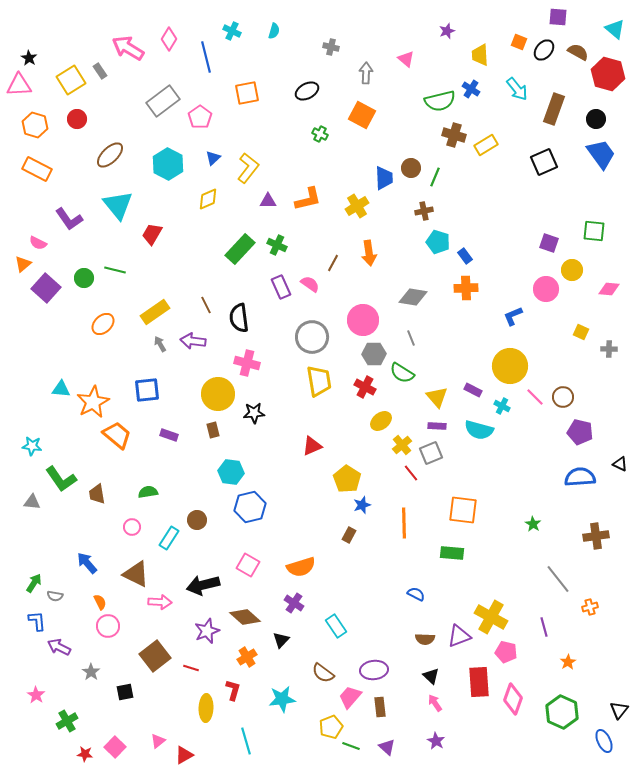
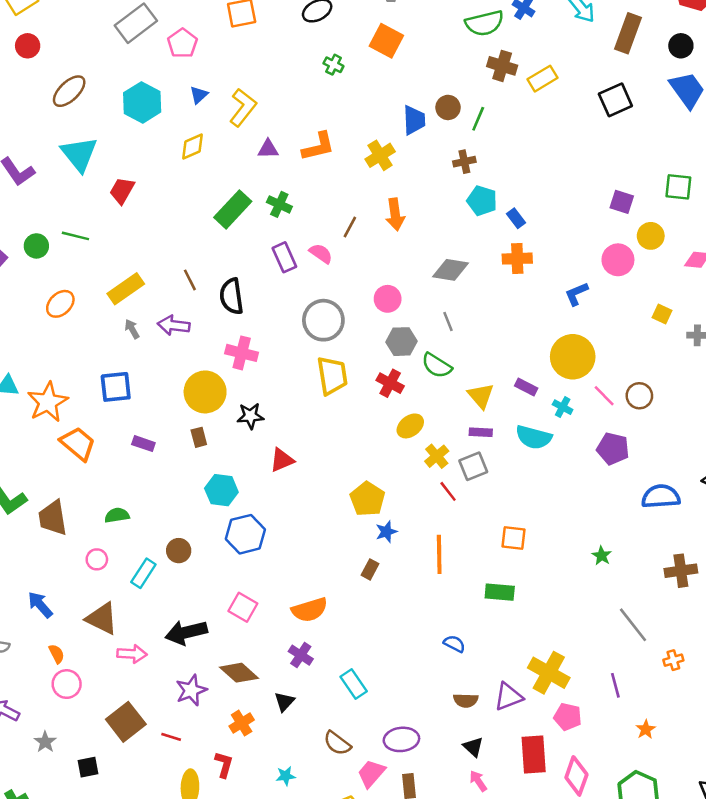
pink circle: (363, 320) -> (388, 299), size x0.7
purple pentagon: (580, 432) -> (613, 449), moved
red triangle: (312, 446) -> (282, 460), moved
brown trapezoid: (97, 494) -> (53, 518), size x1.4
orange square: (463, 510) -> (513, 538), size x0.7
cyan star: (282, 699) -> (286, 776), size x0.6

